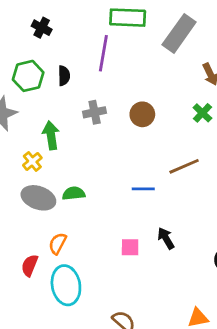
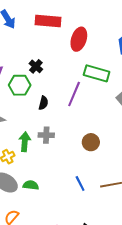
green hexagon: (28, 76) -> (20, 85), moved
gray cross: (95, 112) -> (46, 135), moved
blue line: (143, 189) -> (80, 184), moved, turned 49

